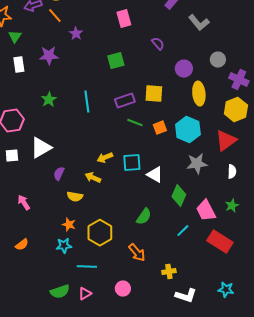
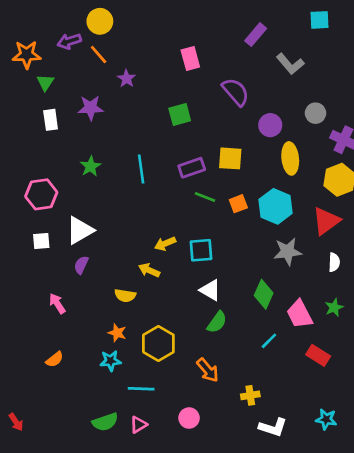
purple semicircle: (158, 44) -> (236, 92), size x1.6
purple semicircle: (59, 174) -> (81, 265), moved
white triangle: (155, 175) -> (210, 290), moved
red rectangle: (220, 242) -> (318, 355), size x0.7

